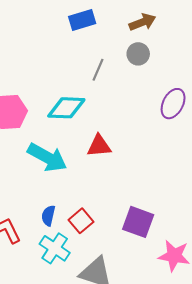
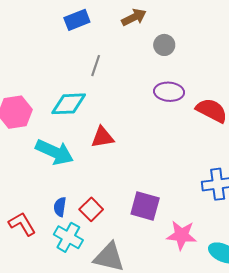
gray circle: (138, 54) -> (164, 45), moved
purple ellipse: (173, 104) -> (169, 92), turned 72

